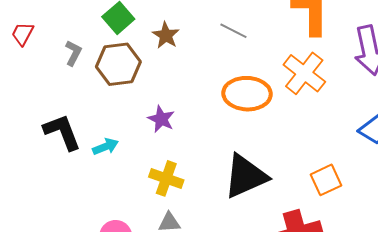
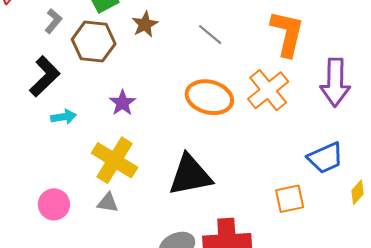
black L-shape: (62, 132) -> (45, 76), moved, turned 54
yellow cross: (166, 178) -> (115, 160), size x1.4
orange square: (326, 180) -> (290, 199), moved

